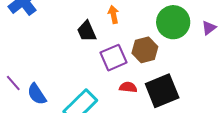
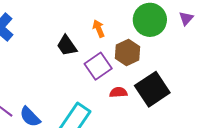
orange arrow: (113, 14) -> (99, 29), moved

